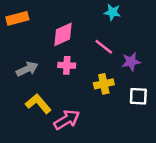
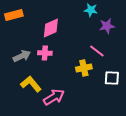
pink line: (104, 47) -> (97, 51), moved
purple star: (131, 62) -> (107, 26), moved
pink cross: (67, 65) -> (45, 53), moved

